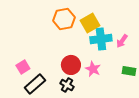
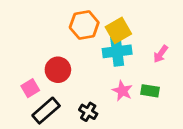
cyan cross: (101, 39) -> (117, 51), moved
red circle: (71, 65) -> (58, 70), moved
green rectangle: (129, 71) -> (150, 91), moved

